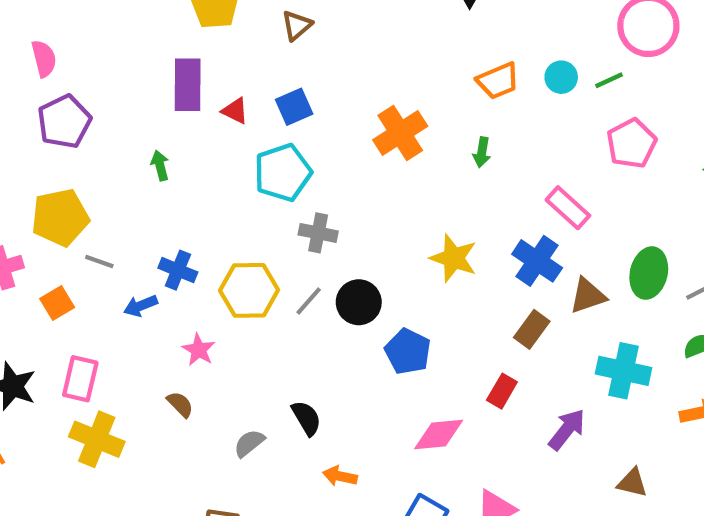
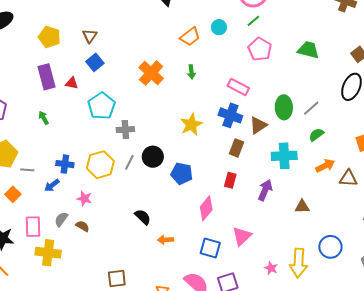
green line: (609, 80) -> (253, 21), moved
blue square: (294, 107) -> (95, 62), moved
yellow star: (454, 258) -> (191, 124), turned -30
pink diamond: (439, 434) -> (206, 208), turned -30
gray semicircle: (249, 443) -> (61, 219), moved

